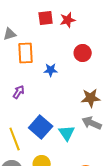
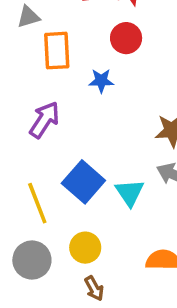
red circle: (83, 53) -> (126, 38), moved
purple arrow: (19, 92) -> (44, 120), size x1.5

